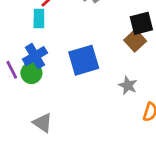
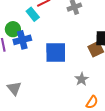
cyan rectangle: (39, 18) -> (33, 14), turned -56
green circle: (31, 73) -> (13, 29), moved

